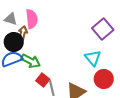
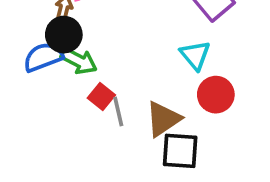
black circle: (14, 42) -> (64, 35), moved

